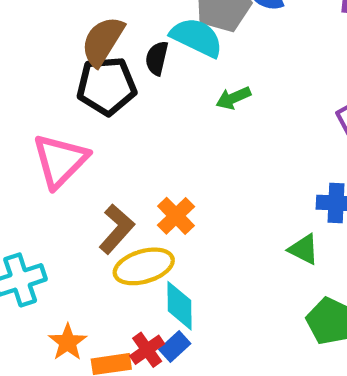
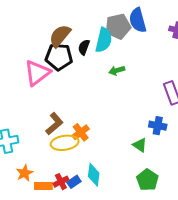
cyan semicircle: (197, 37) -> (104, 40), turned 70
pink triangle: (60, 161) -> (37, 73), moved
orange cross: (176, 216) -> (81, 132), moved
cyan diamond: (180, 306) -> (94, 175), moved

